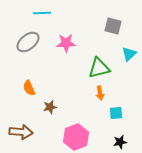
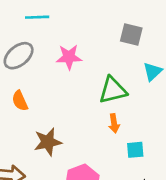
orange semicircle: (29, 88) -> (20, 101), moved
brown star: (50, 107) -> (48, 142), size x1.5

